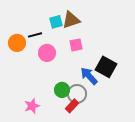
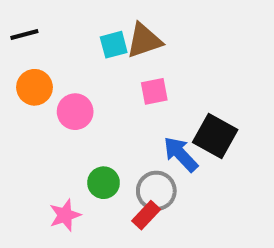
black line: (35, 35) -> (24, 35), moved
pink circle: (47, 53) -> (75, 112), moved
green circle: (62, 90) -> (104, 183), moved

